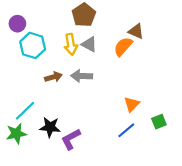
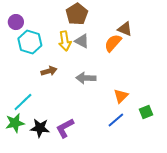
gray arrow: (82, 76) -> (86, 78), moved
black star: (50, 127) -> (40, 128), moved

